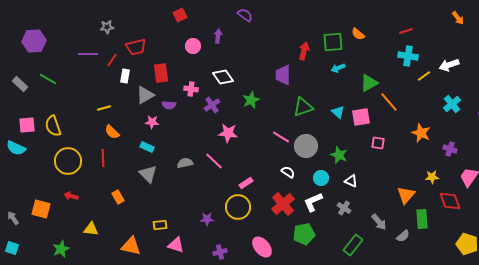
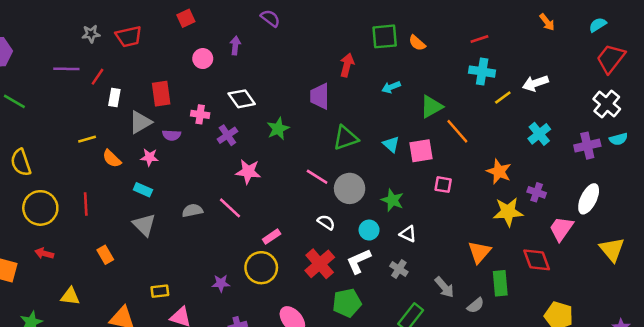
green square: (333, 42) -> (385, 36), moved
red trapezoid: (136, 47) -> (129, 36), moved
orange semicircle: (112, 132) -> (112, 159), moved
yellow star: (432, 177) -> (508, 212), moved, size x1.6

